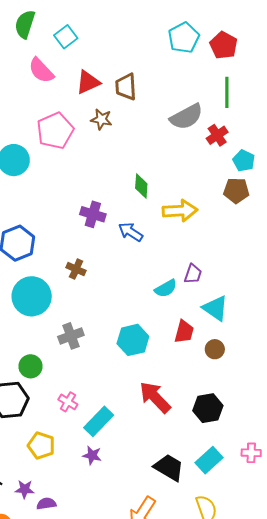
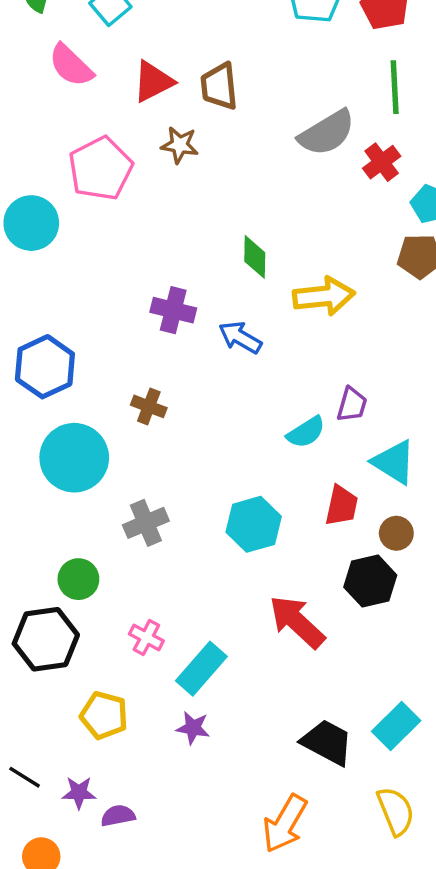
black hexagon: (208, 408) -> (370, 581), moved

